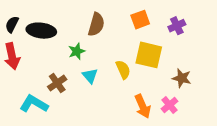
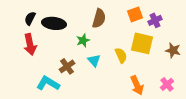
purple cross: (177, 26) -> (155, 20), moved
brown star: (182, 78) -> (173, 50), moved
pink cross: (169, 105) -> (167, 84), moved

